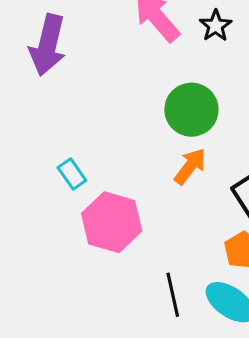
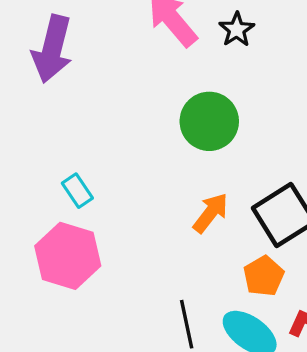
orange arrow: (190, 166) -> (211, 213), moved
pink hexagon: (112, 222) -> (68, 256), moved

